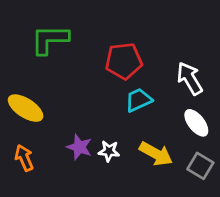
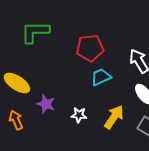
purple star: (79, 147) -> (46, 104), moved
yellow arrow: (156, 154) -> (114, 117), turned -85

